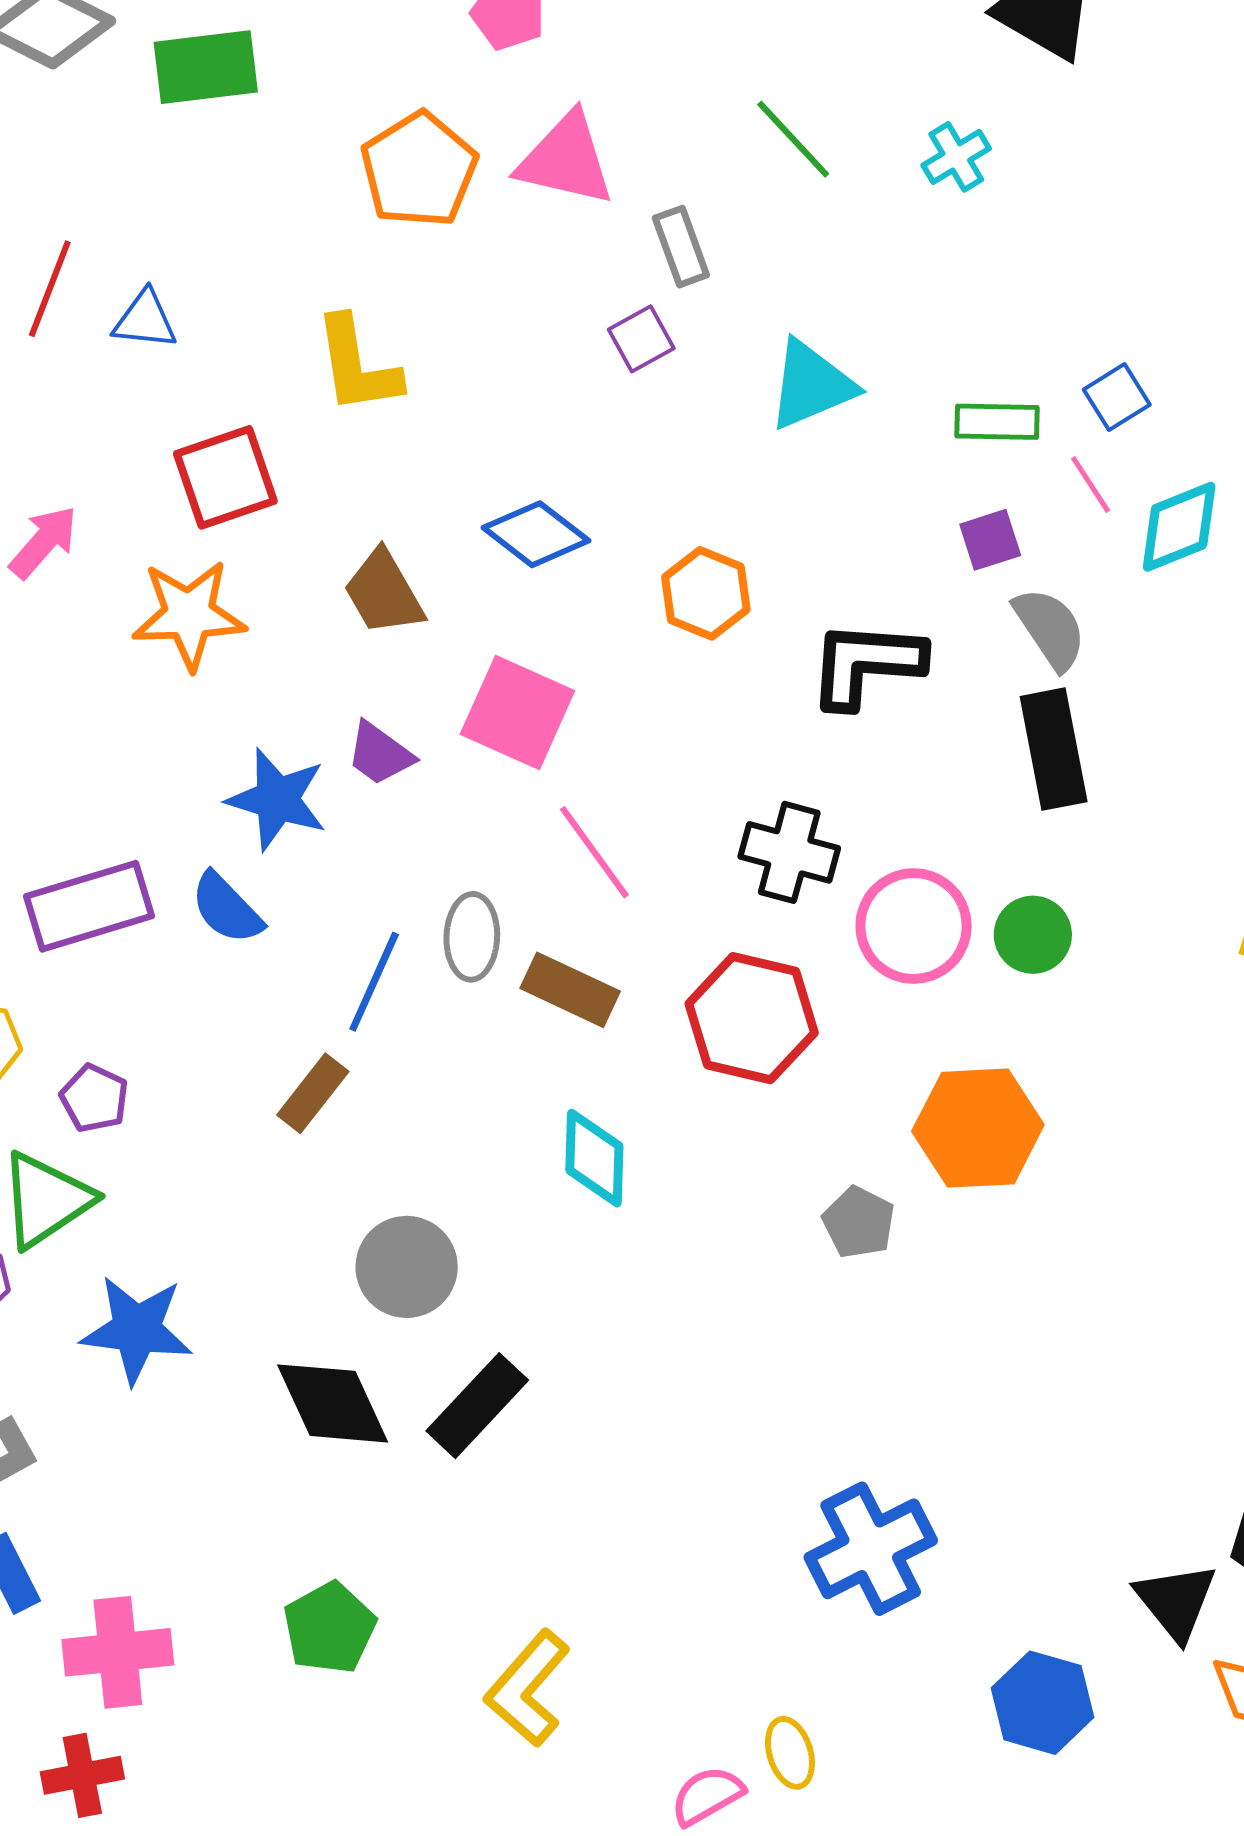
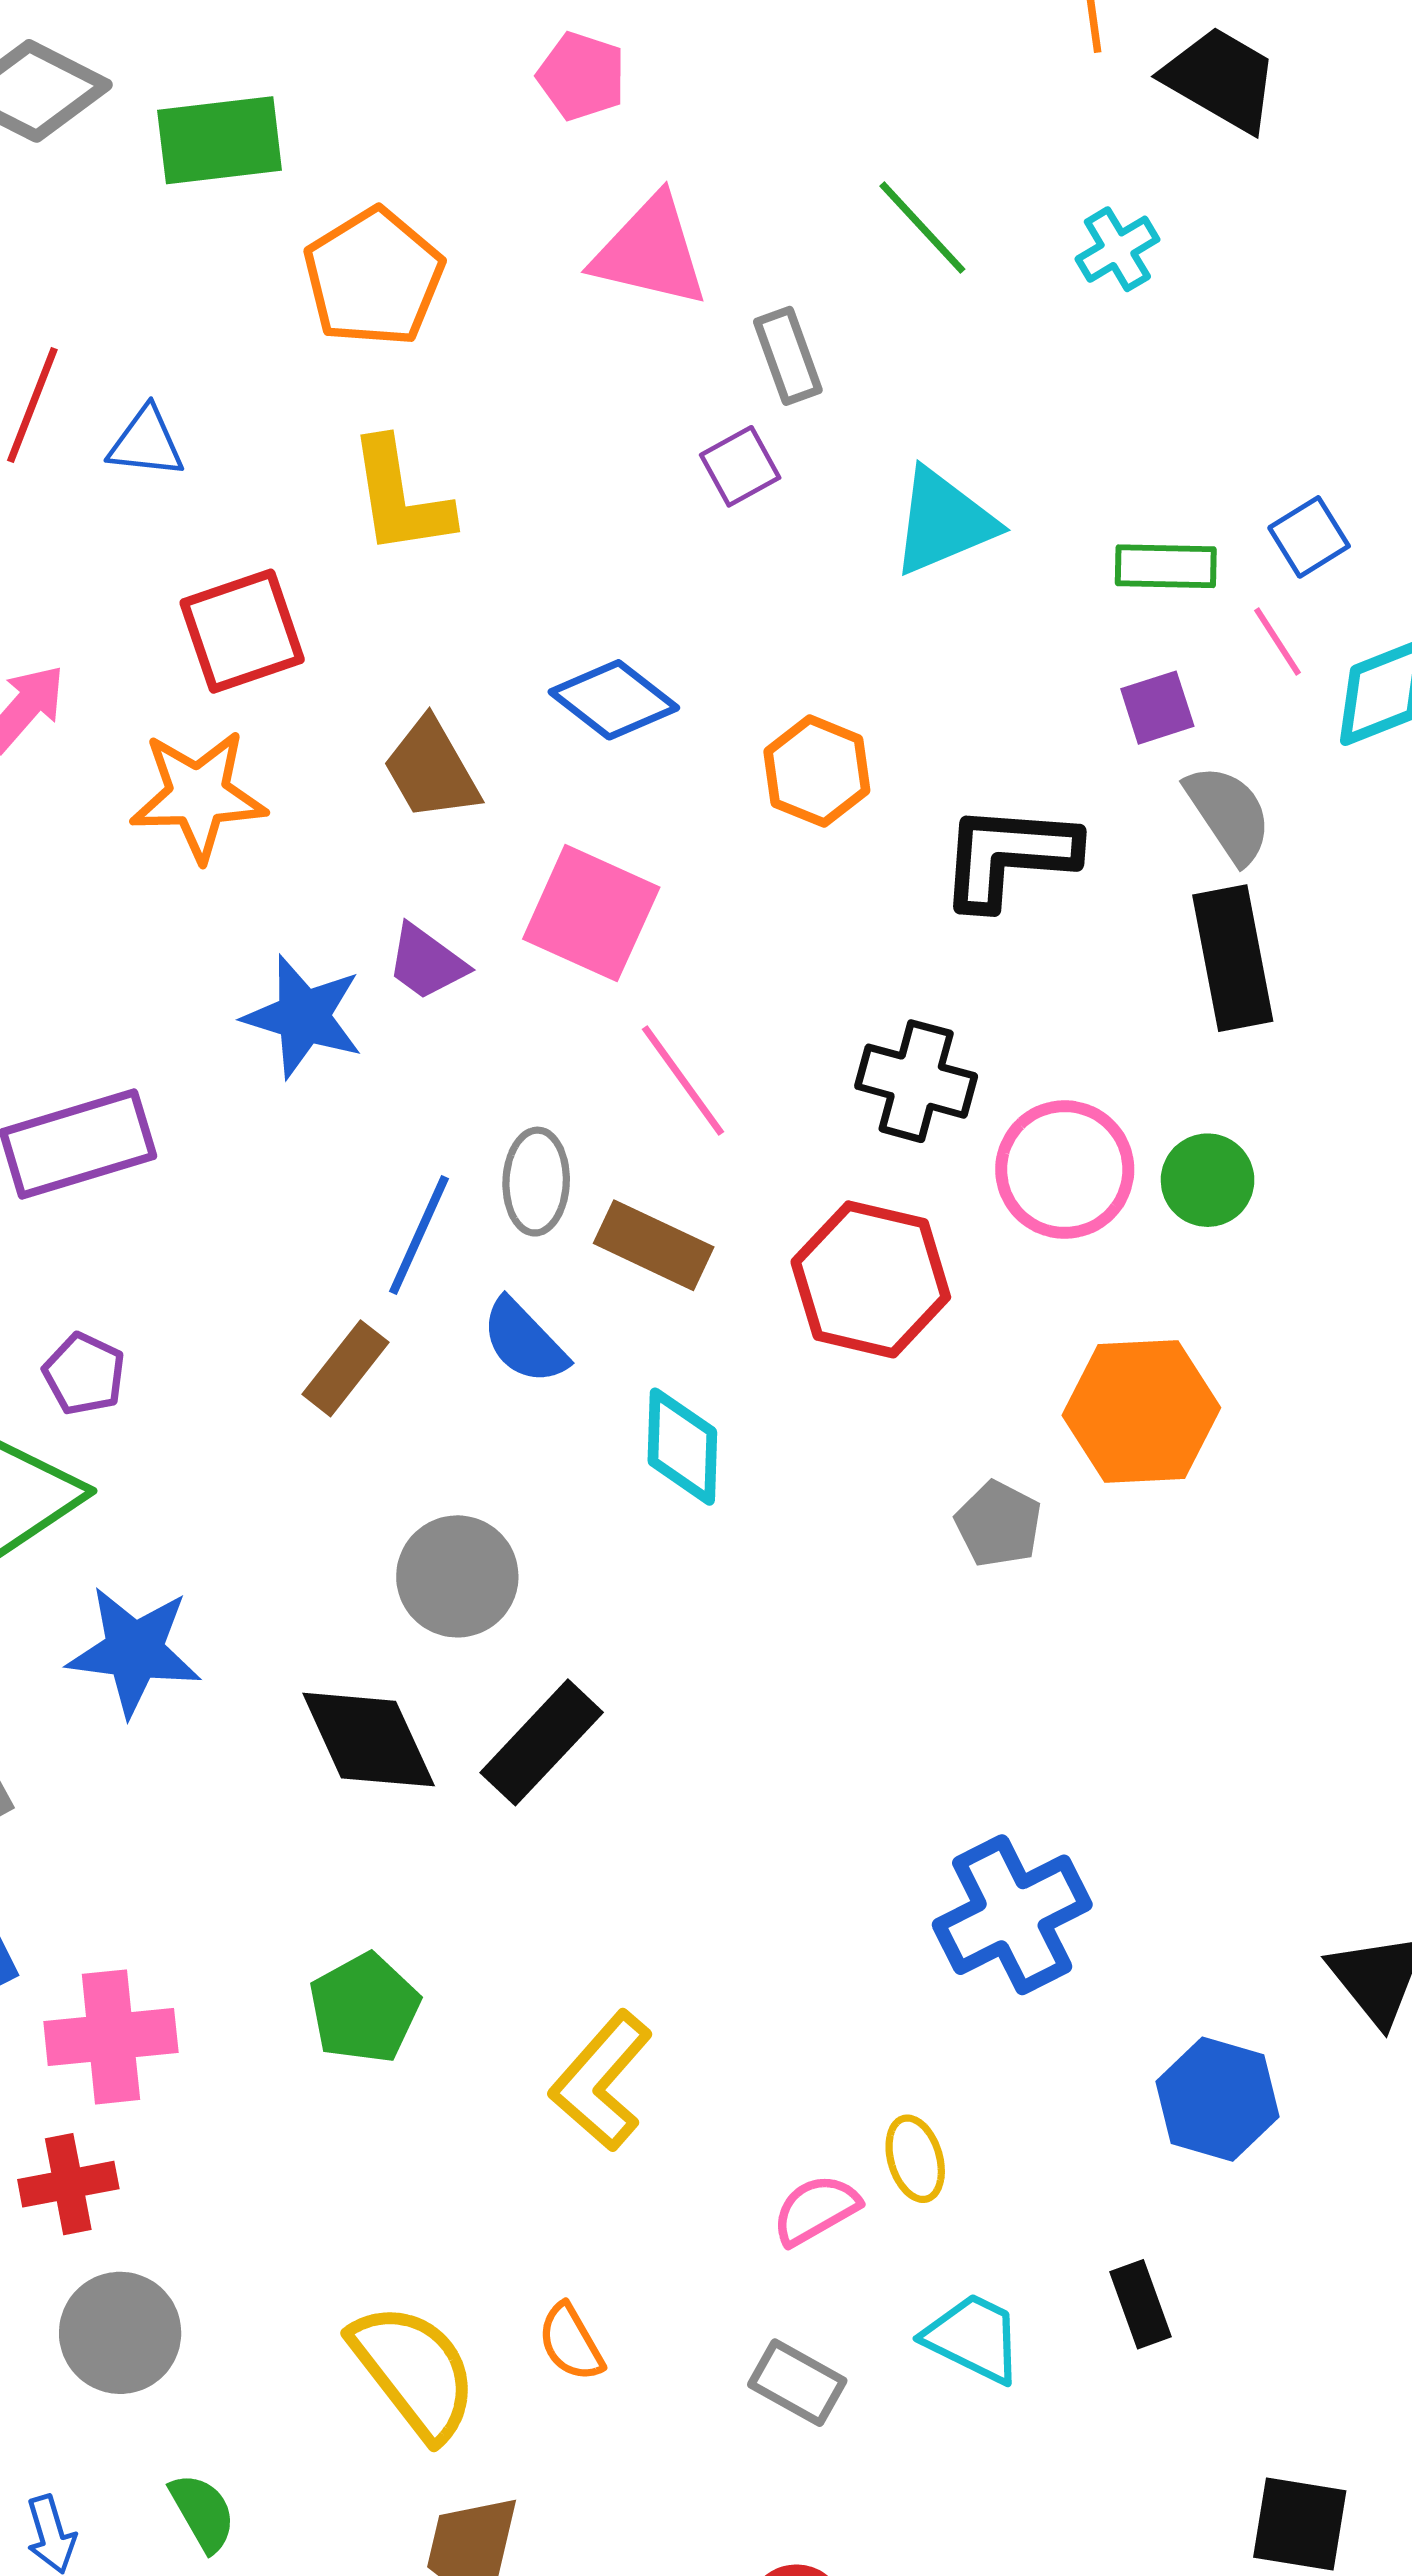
orange pentagon: (419, 170) -> (374, 277), moved
blue semicircle: (227, 908) -> (524, 1341), moved

